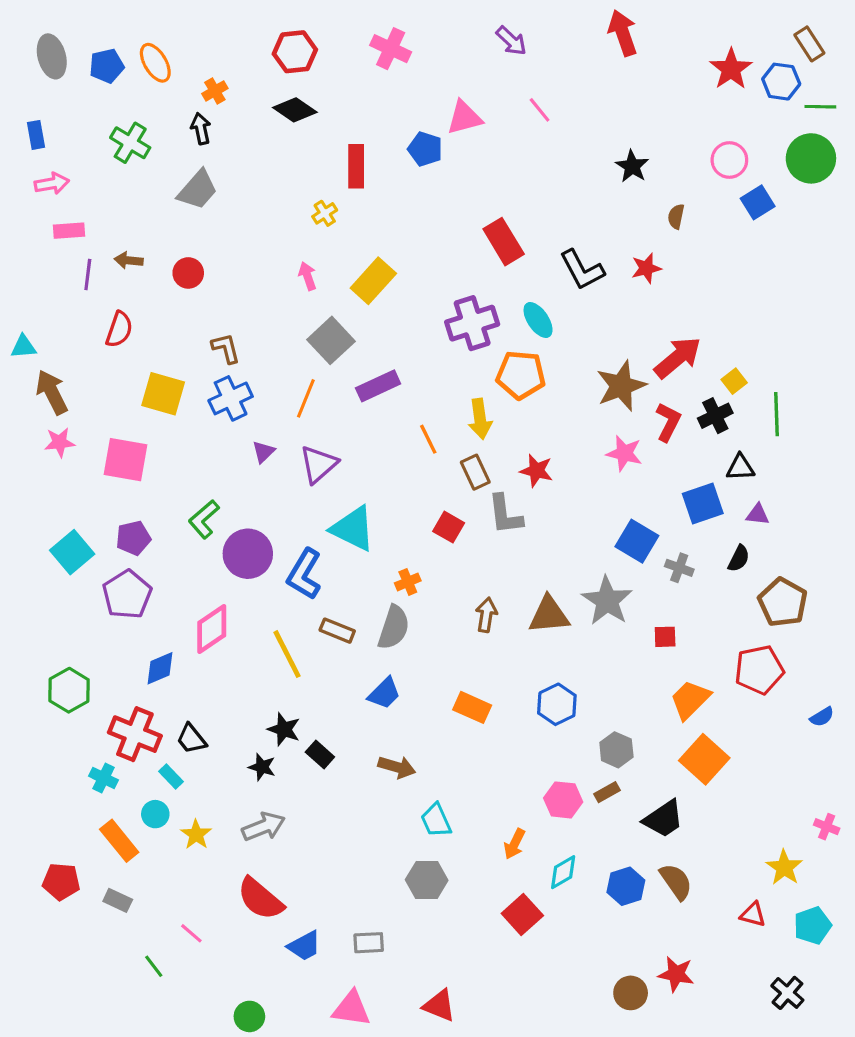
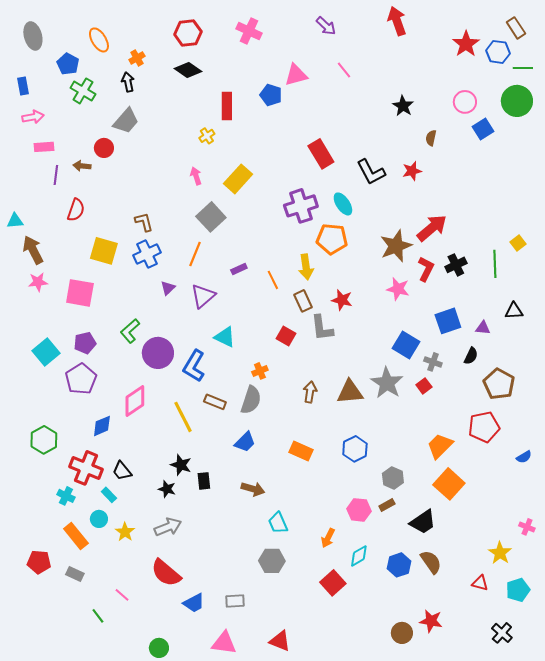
blue pentagon: (107, 66) -> (68, 64), moved, turned -30
red circle: (188, 273) -> (104, 148), moved
yellow square: (734, 381) -> (518, 243), moved
purple rectangle: (378, 386) -> (239, 269), moved, size x0.6
black triangle: (740, 467) -> (514, 311), moved
cyan triangle: (353, 529) -> (225, 337), size x0.7
red square: (665, 637) -> (424, 386), moved, turned -35
black rectangle: (320, 754) -> (204, 481), turned 42

